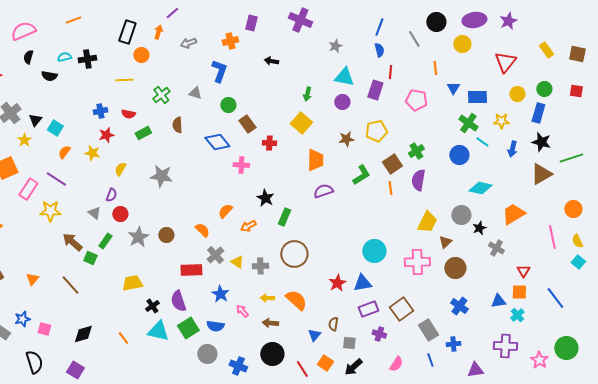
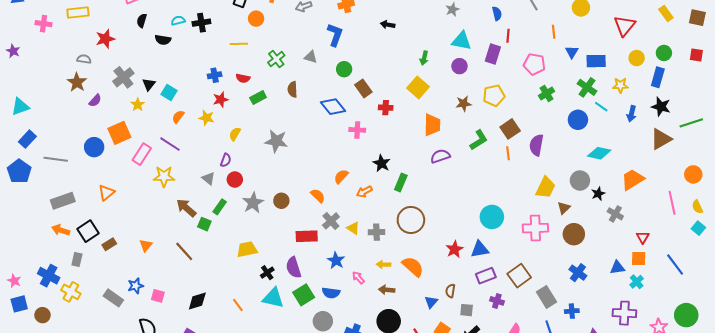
green cross: (416, 151) -> (547, 93), moved

